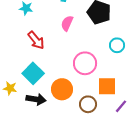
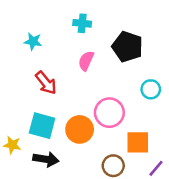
cyan square: (33, 73) -> (42, 126), turned -30
orange circle: (62, 89) -> (80, 129), moved

